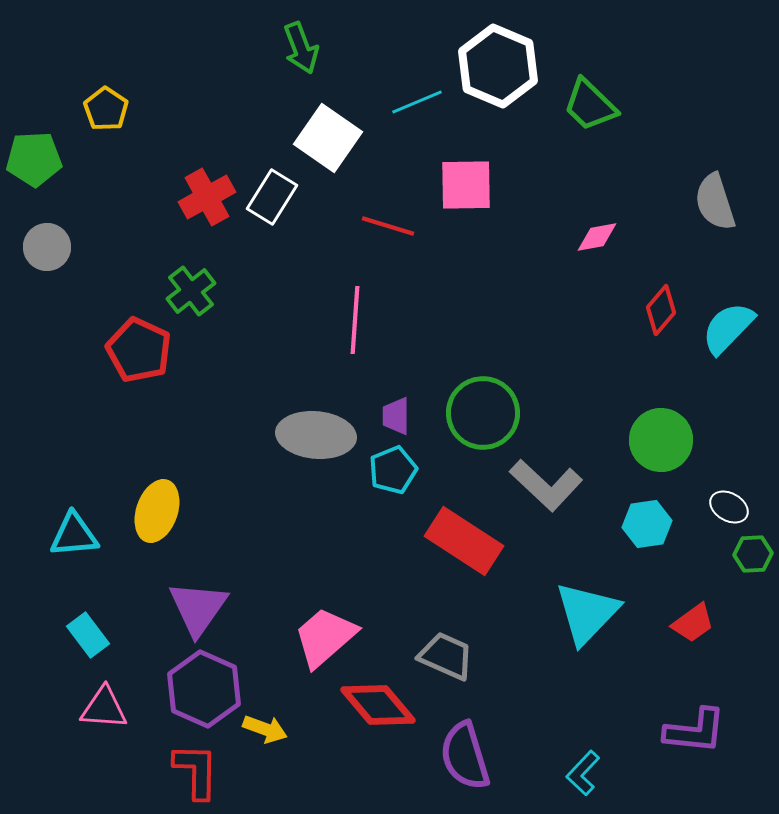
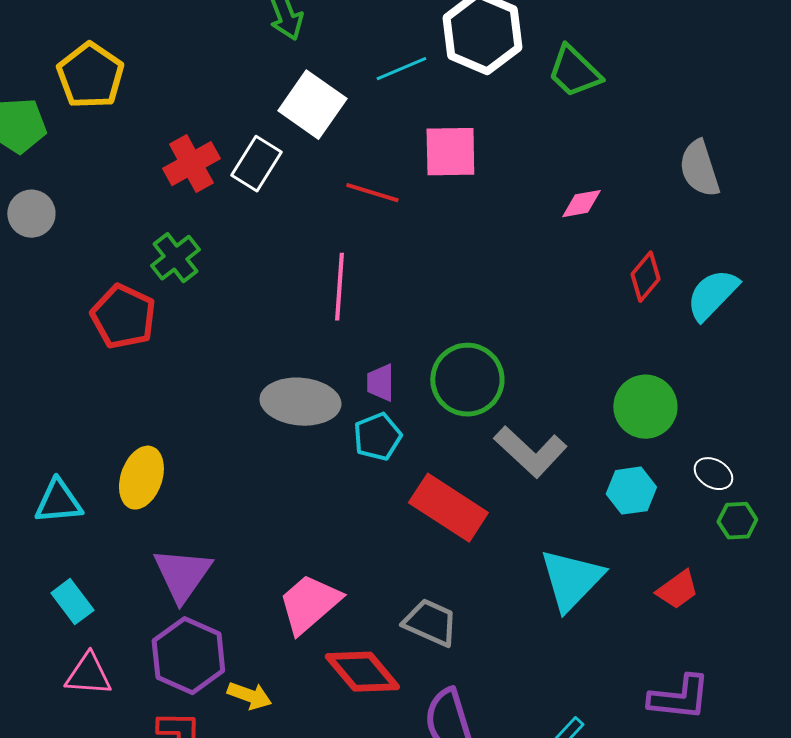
yellow pentagon: (106, 109) -> (90, 76), size x1.5

